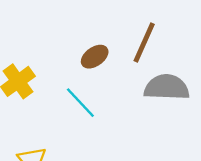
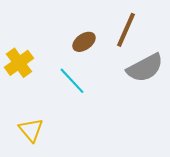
gray semicircle: (167, 87) -> (145, 68), turned 150

